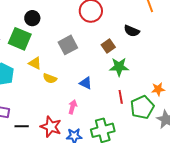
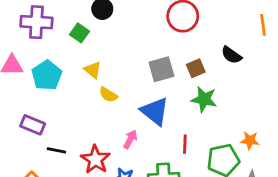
green square: (20, 39) -> (79, 33), size x0.6
gray square: (68, 45) -> (161, 69), moved
blue triangle: (86, 83) -> (155, 111), size x1.6
red line: (121, 97) -> (185, 144), moved

